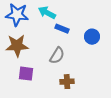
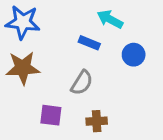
cyan arrow: (47, 13) -> (110, 19), moved
purple square: (26, 74) -> (51, 115), moved

